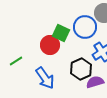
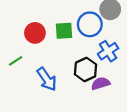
green square: (61, 33) -> (64, 31), turned -30
red circle: (50, 45) -> (35, 33), moved

